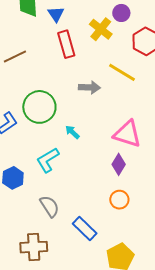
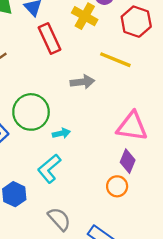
cyan arrow: (72, 132) -> (61, 133), moved, turned 133
orange circle: (119, 200) -> (117, 186), moved

